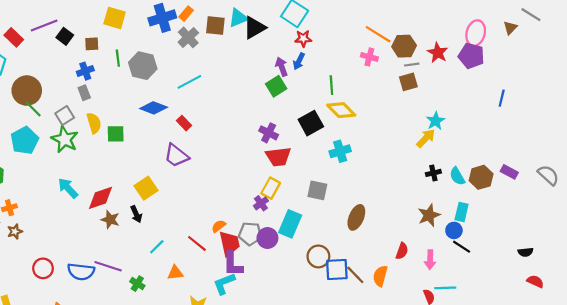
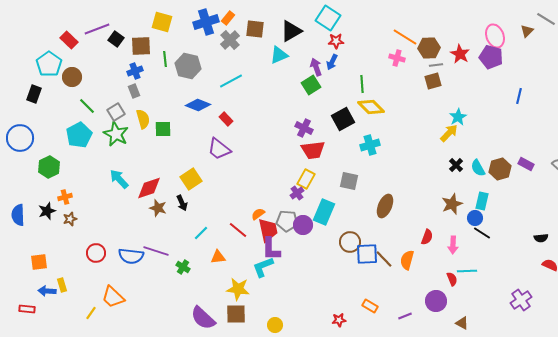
cyan triangle: (238, 18) -> (279, 55), moved
pink ellipse: (476, 33) -> (495, 36), turned -35
brown square: (92, 44) -> (141, 46), size x1.5
brown circle: (27, 91) -> (72, 77), moved, size x0.7
black cross: (433, 173) -> (456, 165), turned -32

